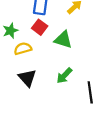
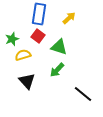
green arrow: (64, 76) -> (57, 70), moved
black line: (90, 92) -> (83, 94), turned -42

